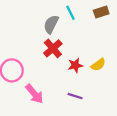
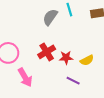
red cross: (53, 48) -> (47, 52), moved
purple line: (75, 96) -> (73, 81), moved

